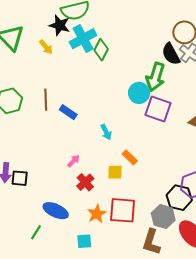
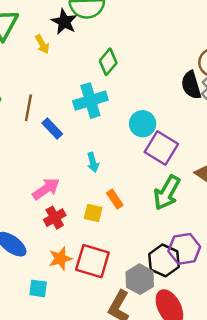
cyan cross: (83, 39) -> (90, 101), moved
green arrow: (156, 77) -> (167, 193), moved
pink arrow: (74, 161) -> (46, 189), size x1.6

